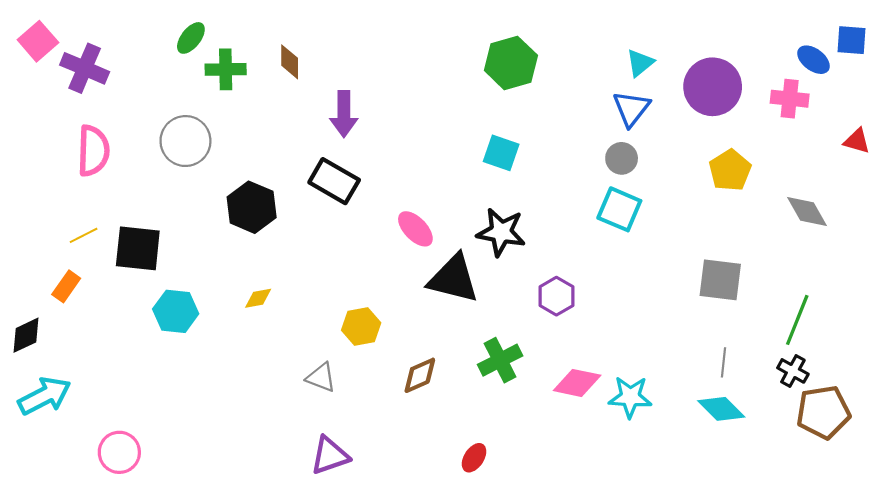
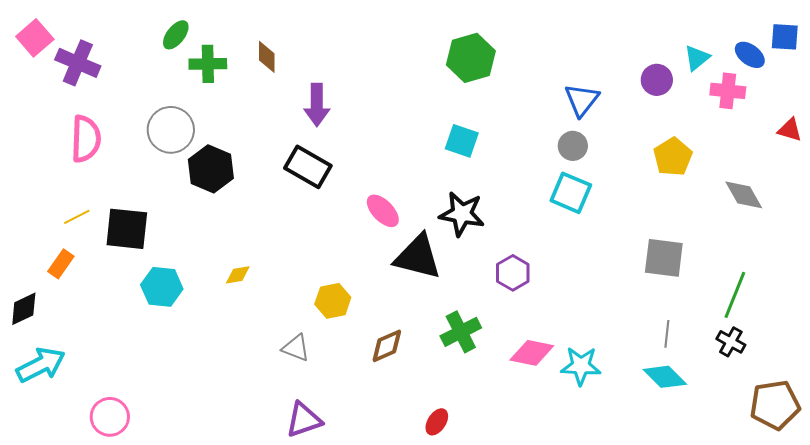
cyan triangle: (640, 63) -> (697, 58), moved
purple circle: (713, 87) -> (657, 80), size x0.6
black hexagon: (252, 207) -> (211, 169), moved
brown pentagon: (823, 412) -> (775, 405), moved

